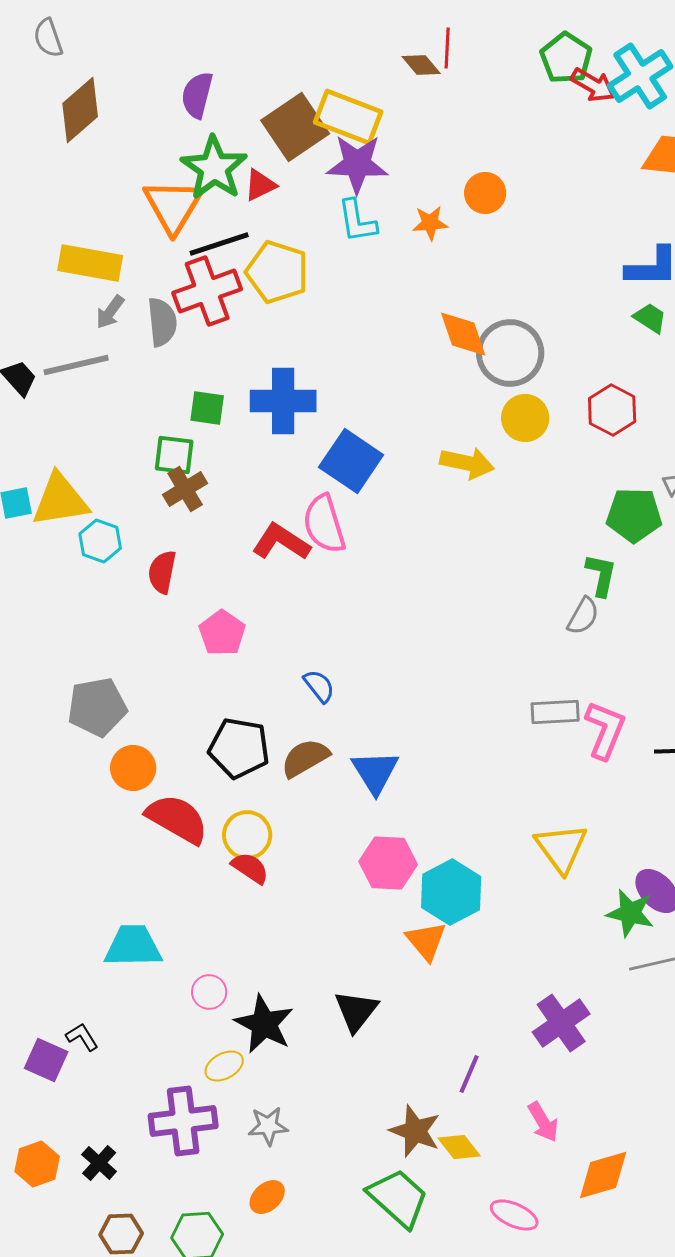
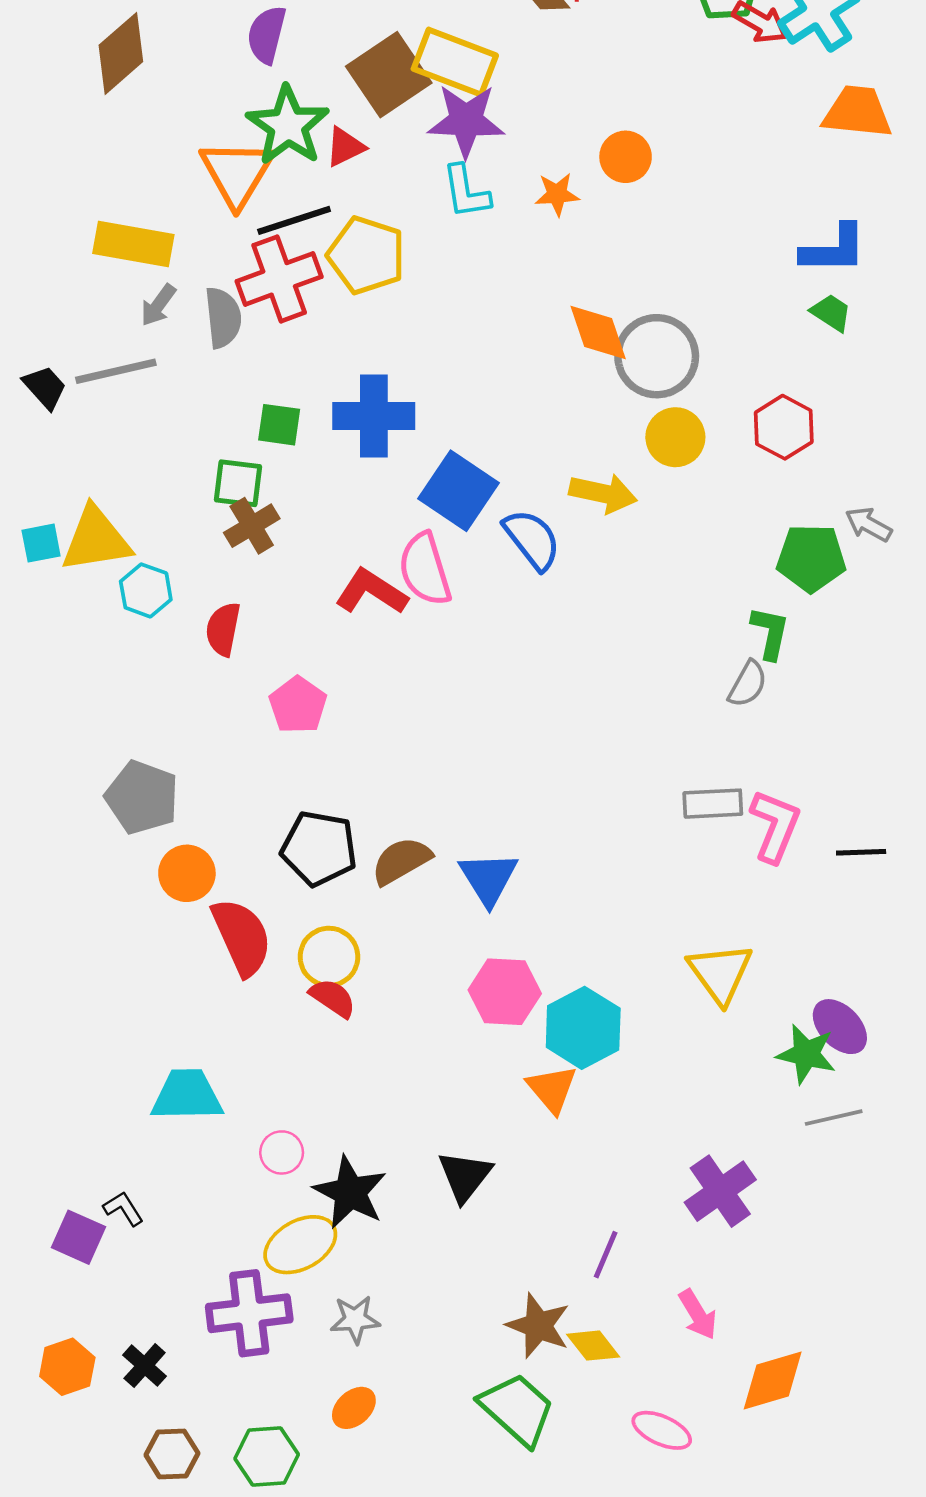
blue semicircle: (319, 686) -> (532, 539), moved, size x1.5
gray pentagon: (97, 707) -> (142, 797), turned 30
red semicircle: (177, 819) -> (242, 937), turned 36
yellow ellipse: (224, 1066) -> (300, 1245), size x1.5

